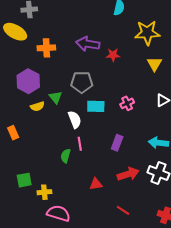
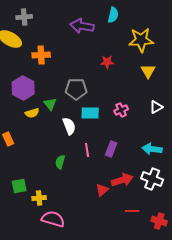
purple arrow: (88, 44) -> (82, 26), moved
pink line: (80, 144) -> (87, 150), moved
red triangle: (96, 184) -> (102, 190), moved, turned -32
red line: (123, 210) -> (132, 211), moved, turned -32

